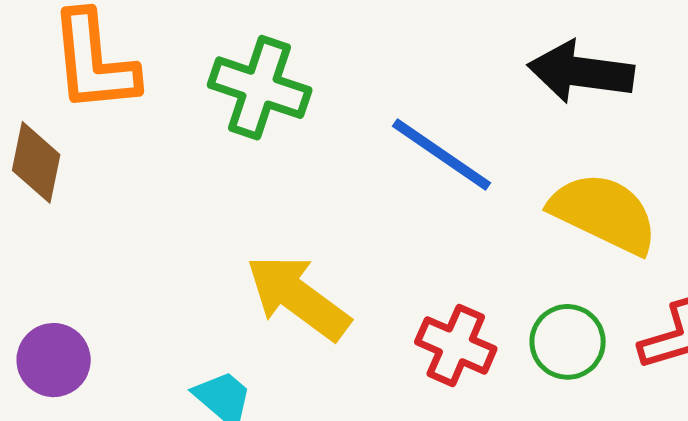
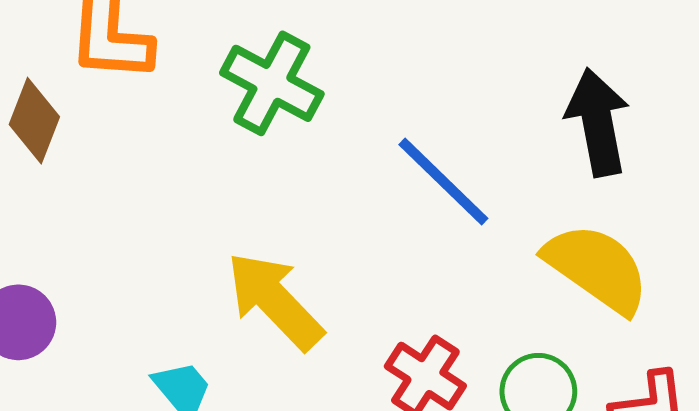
black arrow: (581, 72) -> (598, 122), turned 62

